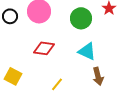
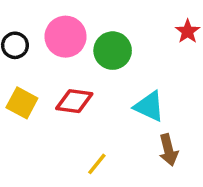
green circle: (81, 18) -> (113, 51), moved
yellow square: (13, 76) -> (22, 103), moved

